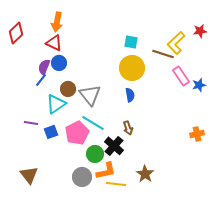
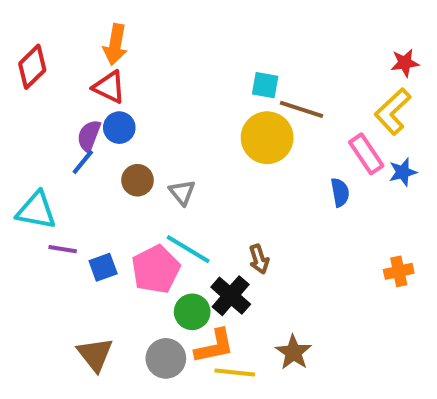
yellow L-shape: (176, 43) -> (393, 111), moved
brown line: (163, 54) -> (302, 109), moved
gray triangle: (90, 95) -> (182, 192), size x0.6
blue semicircle: (130, 95) -> (340, 192), moved
cyan triangle: (56, 104) -> (36, 211), moved, turned 45
brown triangle: (29, 175) -> (95, 354), moved

